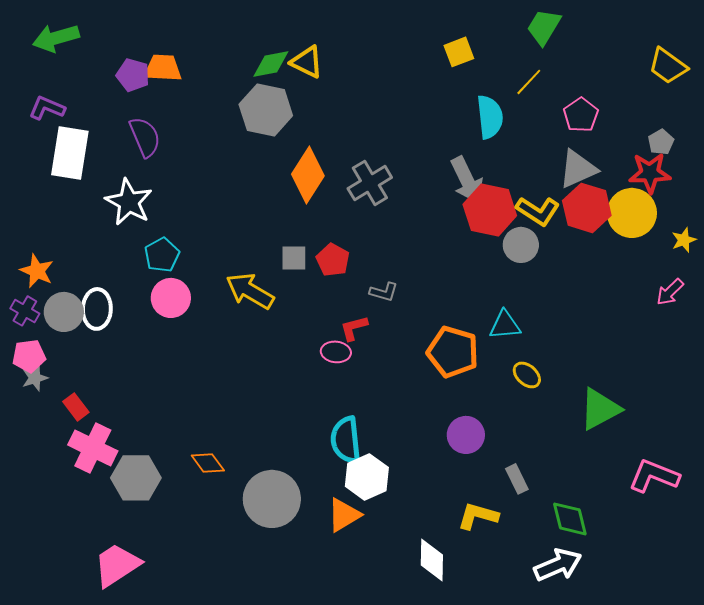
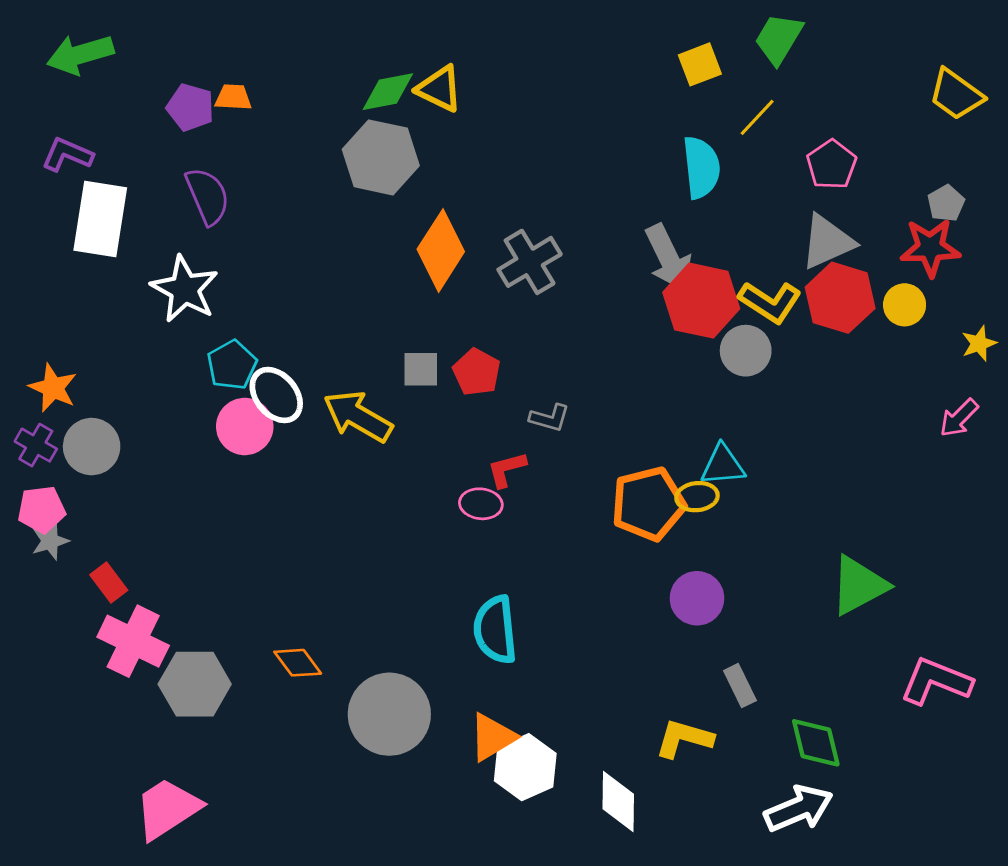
yellow square: (459, 52) -> (700, 64), moved
orange trapezoid: (163, 68) -> (233, 97), size x0.7
yellow circle: (632, 213) -> (905, 305), size x0.6
white ellipse: (97, 309) -> (276, 395), moved, turned -42
orange pentagon: (453, 352) -> (648, 504), turned -30
yellow ellipse: (527, 375) -> (697, 497), moved, turned -48
purple circle: (466, 435) -> (697, 598), moved
white hexagon: (367, 477) -> (525, 767), moved

